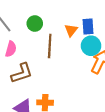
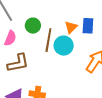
green circle: (35, 24) -> (33, 26), moved
cyan circle: (91, 46) -> (64, 46), moved

